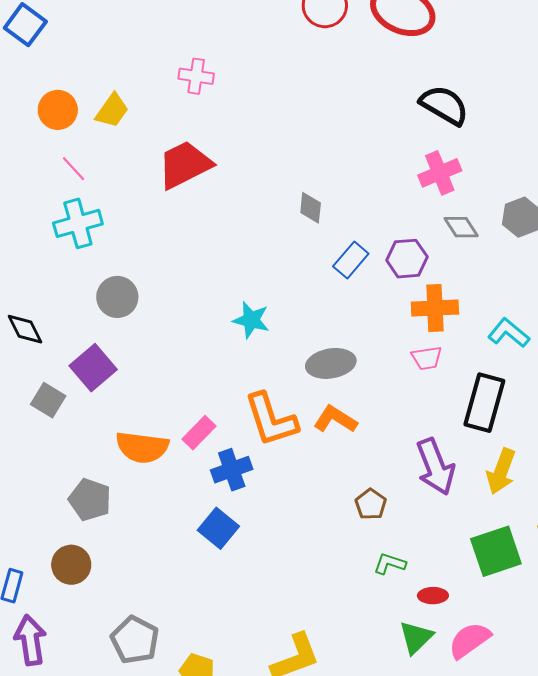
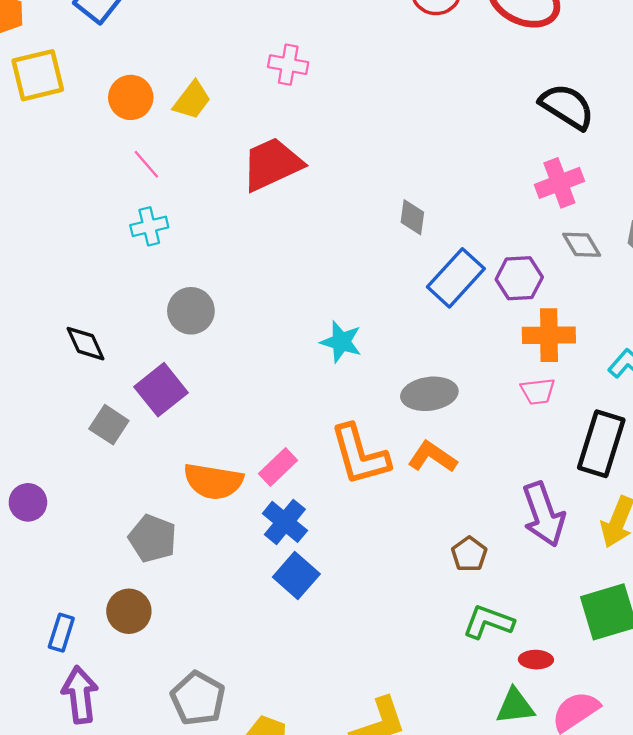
cyan cross: (78, 223) -> (149, 226), size x0.7
blue rectangle: (351, 260) -> (456, 278), size x1.4
blue cross: (232, 470) -> (285, 522), moved, turned -33
green L-shape: (390, 564) -> (488, 622), size x1.4
green triangle: (416, 637) -> (515, 706), turned 36

